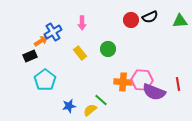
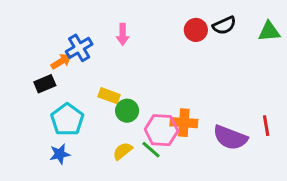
green circle: (108, 49) -> (127, 111), moved
yellow rectangle: (80, 53) -> (109, 96), moved, turned -32
pink hexagon: (142, 80) -> (161, 130), moved
blue star: (69, 106) -> (60, 154), moved
yellow semicircle: (90, 110) -> (123, 151), moved

